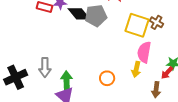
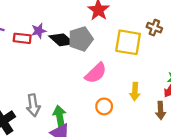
brown cross: (156, 22) -> (154, 28), moved
pink semicircle: (144, 52) -> (96, 73), moved, turned -135

